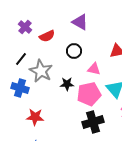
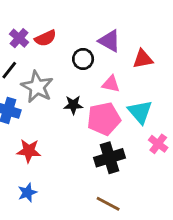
purple triangle: (80, 22) -> (109, 41), moved
purple cross: (25, 27) -> (19, 38), moved

